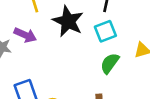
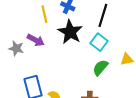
cyan square: (105, 31) -> (99, 42), turned -36

